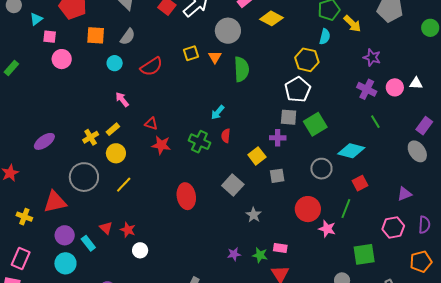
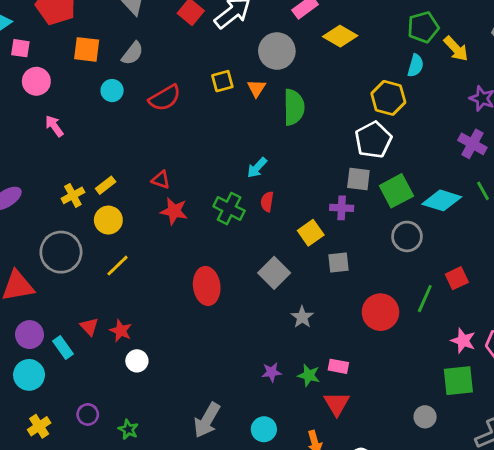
pink arrow: (122, 99) -> (54, 126), moved
cyan diamond: (351, 151) -> (442, 200), moved
gray circle: (321, 169) -> (407, 236), moved
green line: (346, 209) -> (425, 299), moved
pink star: (327, 229) -> (463, 341), moved

